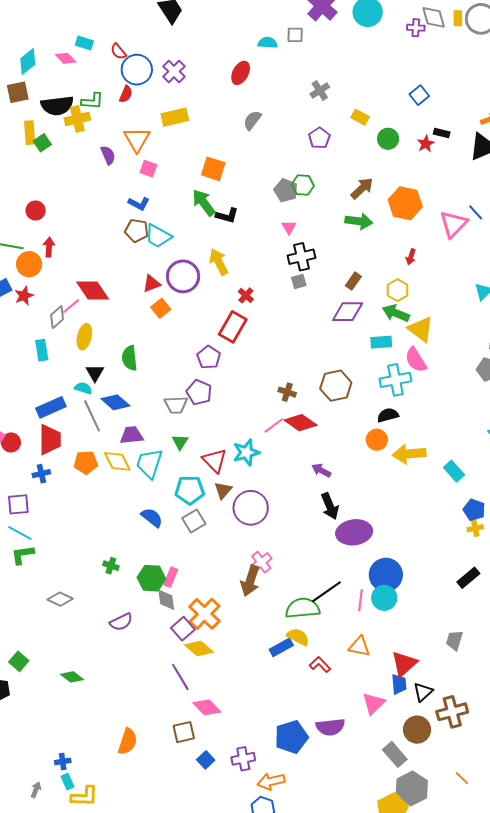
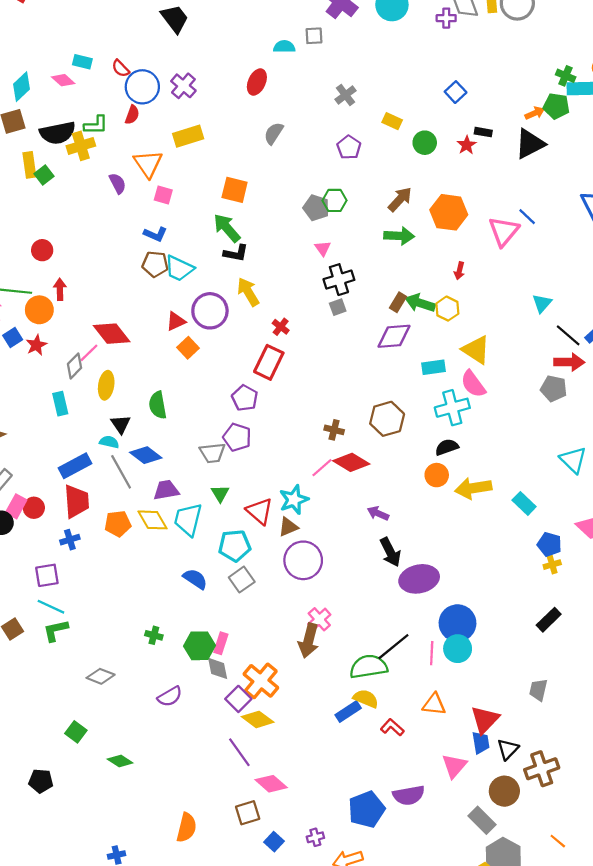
black L-shape: (227, 216) -> (236, 253), moved
green arrow: (396, 313) -> (420, 303), moved
brown triangle: (223, 490) -> (288, 527), moved, turned 30
green square: (19, 661) -> (76, 732), moved
purple cross: (243, 759) -> (315, 837), size x0.7

